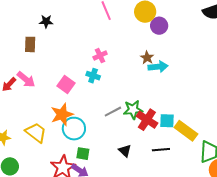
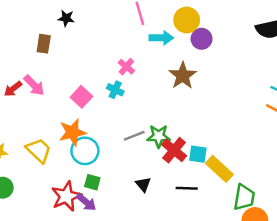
pink cross: (100, 56) -> (126, 67), turned -32
brown star: (147, 58) -> (183, 76), size x1.6
cyan arrow: (158, 67) -> (161, 38), moved

